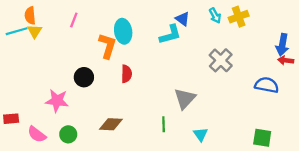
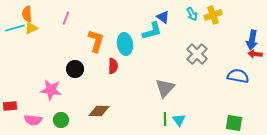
yellow triangle: (35, 31) -> (31, 28), turned 32
cyan ellipse: (123, 31) -> (125, 44), moved
green line: (164, 124) -> (165, 119), moved
pink semicircle: (37, 134) -> (33, 120), turned -30

